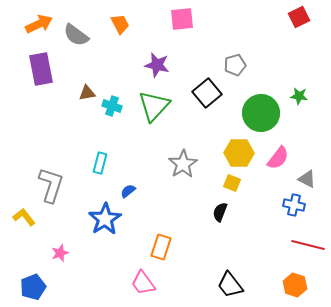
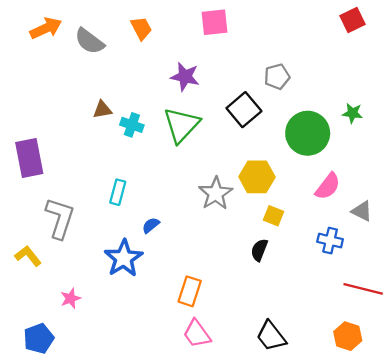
purple rectangle: (41, 69) -> (29, 158), moved
yellow hexagon: (239, 153) -> (257, 177), moved
blue cross: (294, 205) -> (330, 241), moved
pink trapezoid: (143, 283) -> (197, 334), moved

